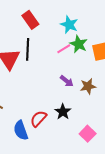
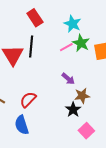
brown star: (88, 86) -> (82, 96), moved
black star: (63, 112) -> (73, 110), moved
red semicircle: (38, 119) -> (28, 100), moved

